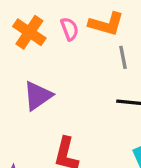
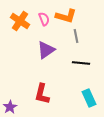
purple triangle: (38, 96) -> (46, 50), moved

